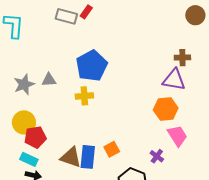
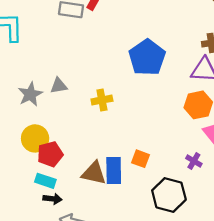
blue pentagon: (92, 66) -> (147, 57), moved
orange square: (112, 149) -> (140, 159), turned -35

